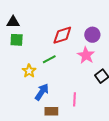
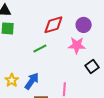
pink star: (86, 55) -> (77, 45), turned -30
yellow star: (29, 71) -> (12, 80), moved

